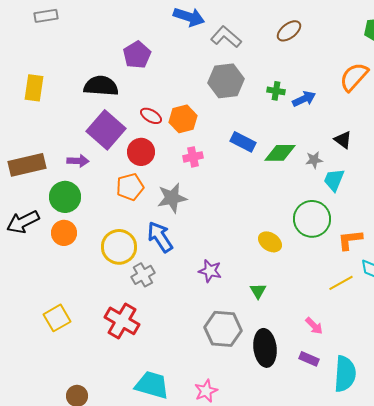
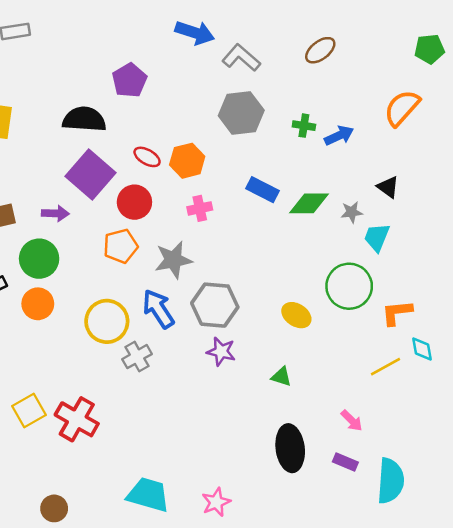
green triangle: (258, 291) -> (281, 377), turned -42
red cross: (122, 321) -> (77, 419), moved
gray hexagon: (223, 329) -> (215, 305), moved

